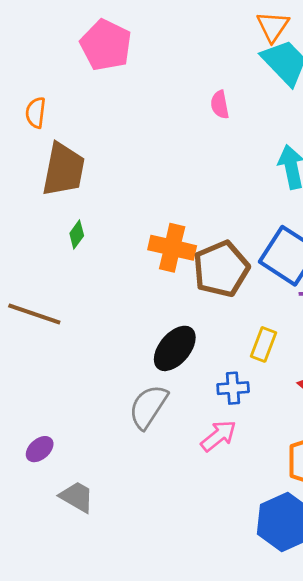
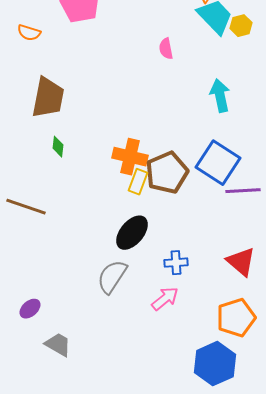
orange semicircle: (36, 113) -> (29, 33), moved, turned -80
green diamond: (77, 234) -> (58, 147), turned -30
yellow rectangle: (264, 344) -> (138, 182), moved

